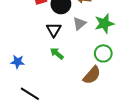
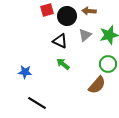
black triangle: (54, 30) -> (60, 41), turned -35

